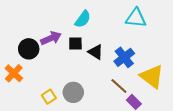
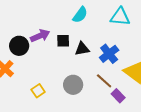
cyan semicircle: (83, 19) -> (80, 15), moved
black triangle: (96, 52) -> (82, 49), turned -42
gray circle: (73, 92) -> (73, 85), moved

